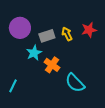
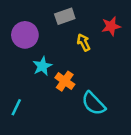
red star: (89, 30) -> (111, 26), moved
gray rectangle: (47, 36) -> (65, 16), moved

